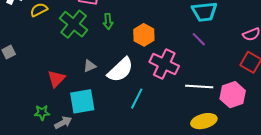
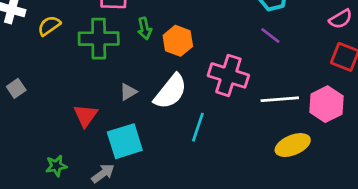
green cross: (74, 24) -> (99, 39), turned -32
orange hexagon: (144, 35) -> (178, 41), moved
green star: (42, 113) -> (56, 166), moved

